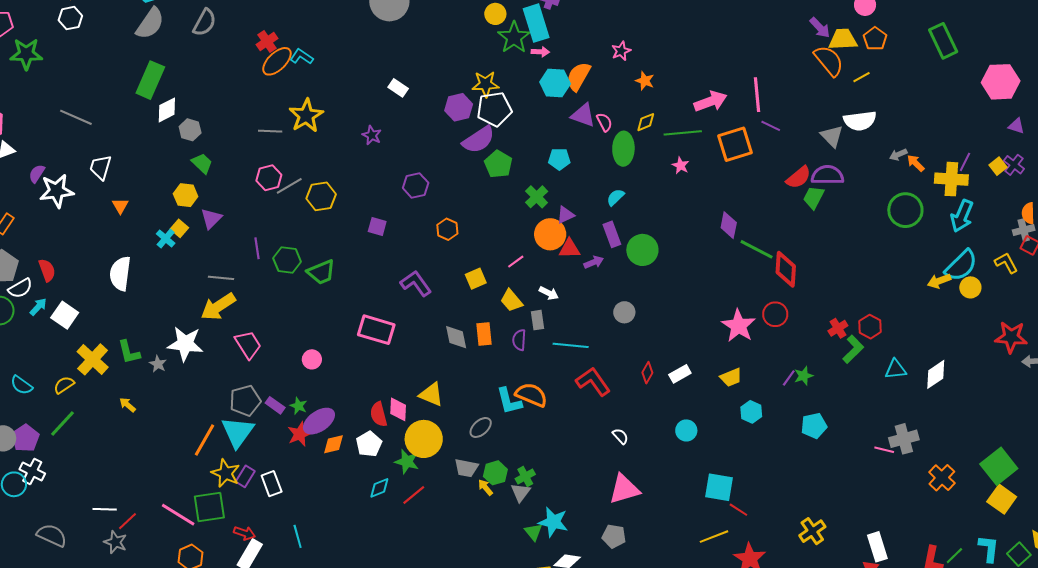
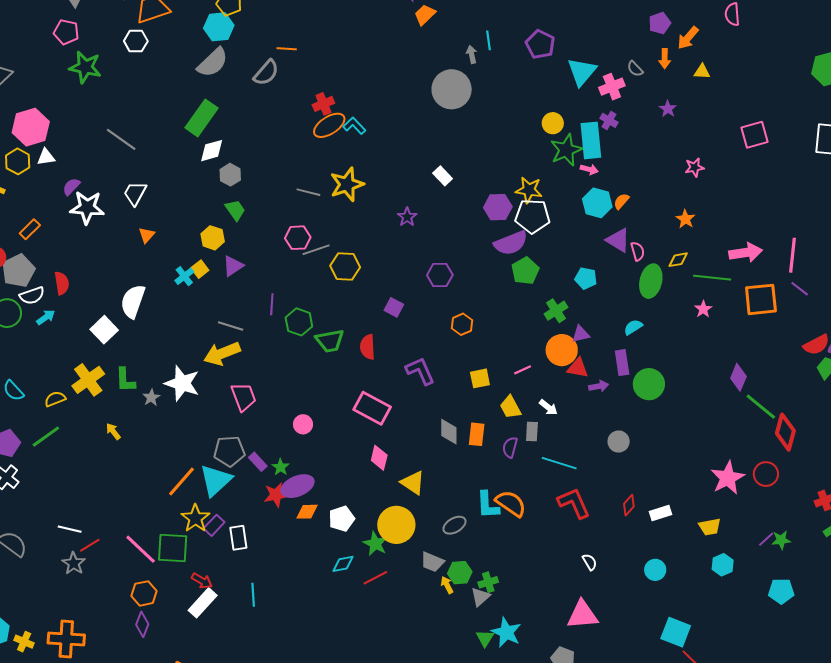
pink star: (621, 51) -> (694, 167), moved
orange semicircle: (578, 76) -> (621, 201), size x0.6
white square: (65, 315) -> (104, 330), moved
pink diamond: (398, 409) -> (379, 458), moved
red semicircle: (379, 414) -> (368, 347), moved

